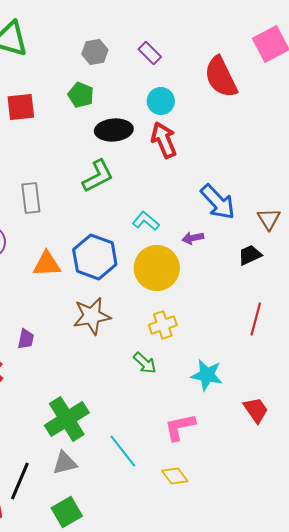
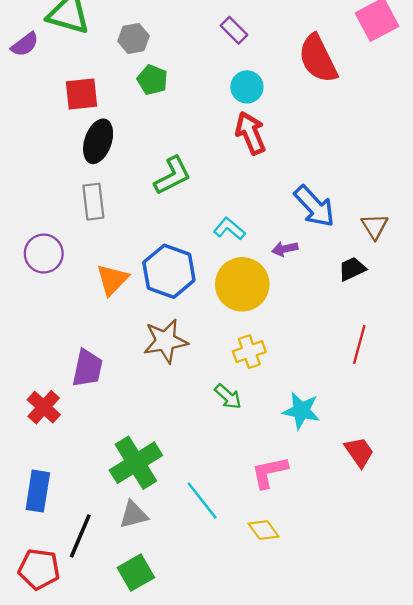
gray hexagon: (95, 52) -> (134, 39), moved
black ellipse: (114, 130) -> (98, 141), moved, turned -66
orange triangle: (47, 264) -> (112, 280), turned -44
purple trapezoid: (26, 339) -> (87, 368), size x1.6

